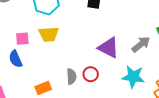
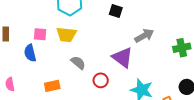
gray arrow: (141, 44) -> (144, 36), moved
gray semicircle: (71, 76) -> (78, 63), moved, turned -56

